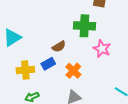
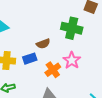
pink star: (102, 49) -> (72, 60), moved

